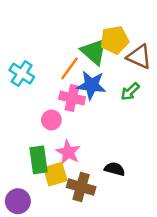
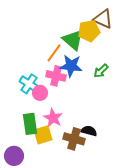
brown triangle: (139, 57) -> (103, 19), moved
cyan cross: (22, 74) -> (29, 84), moved
brown cross: (81, 187) -> (74, 139), moved

